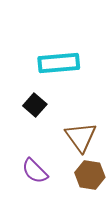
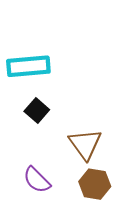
cyan rectangle: (59, 63) -> (28, 66), moved

